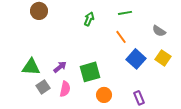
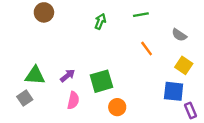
orange line: (121, 37) -> (147, 48), moved
blue square: (136, 59) -> (174, 91), moved, turned -36
gray square: (43, 87) -> (25, 98), moved
purple rectangle: (139, 98) -> (191, 111), moved

